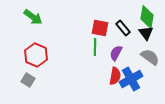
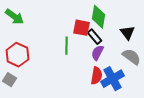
green diamond: (147, 17) -> (98, 17), moved
black rectangle: (123, 28) -> (94, 37), moved
green line: (95, 47) -> (66, 46), moved

